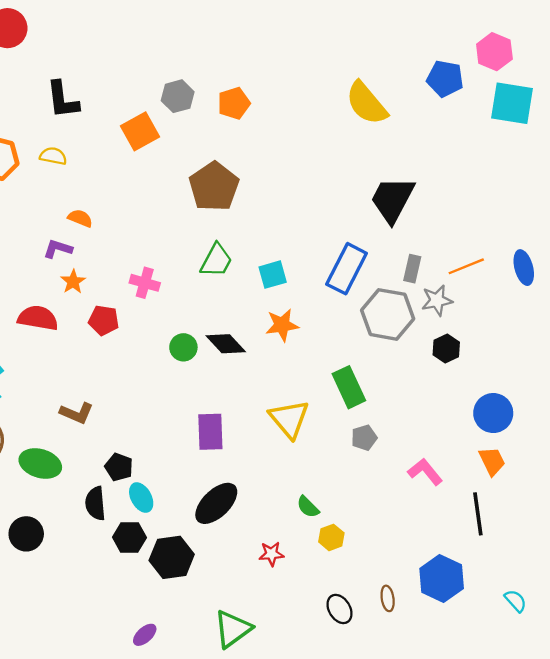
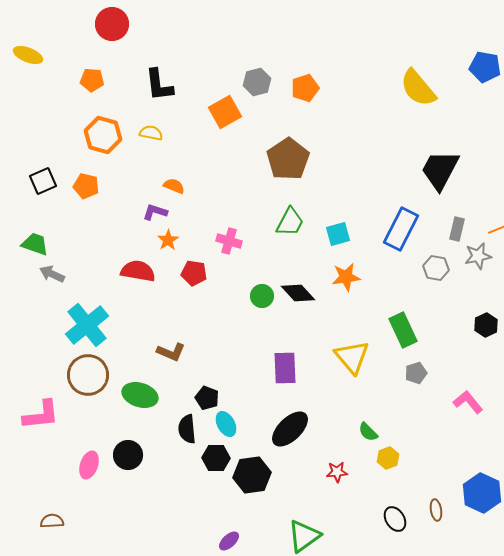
gray hexagon: (388, 314) -> (436, 268), size x0.6
black hexagon: (446, 348) -> (486, 325), moved

